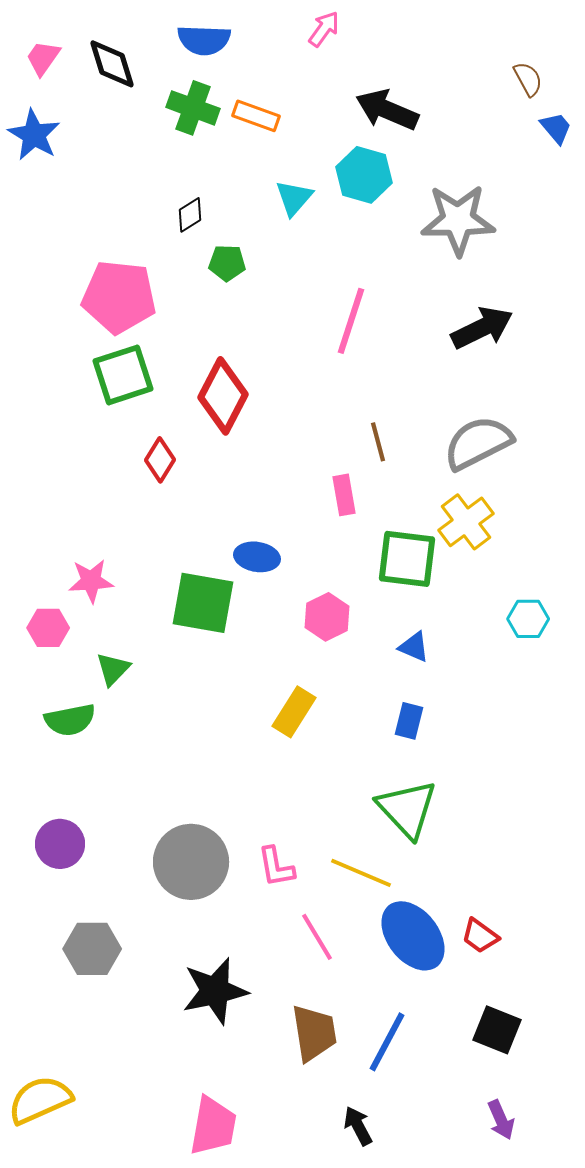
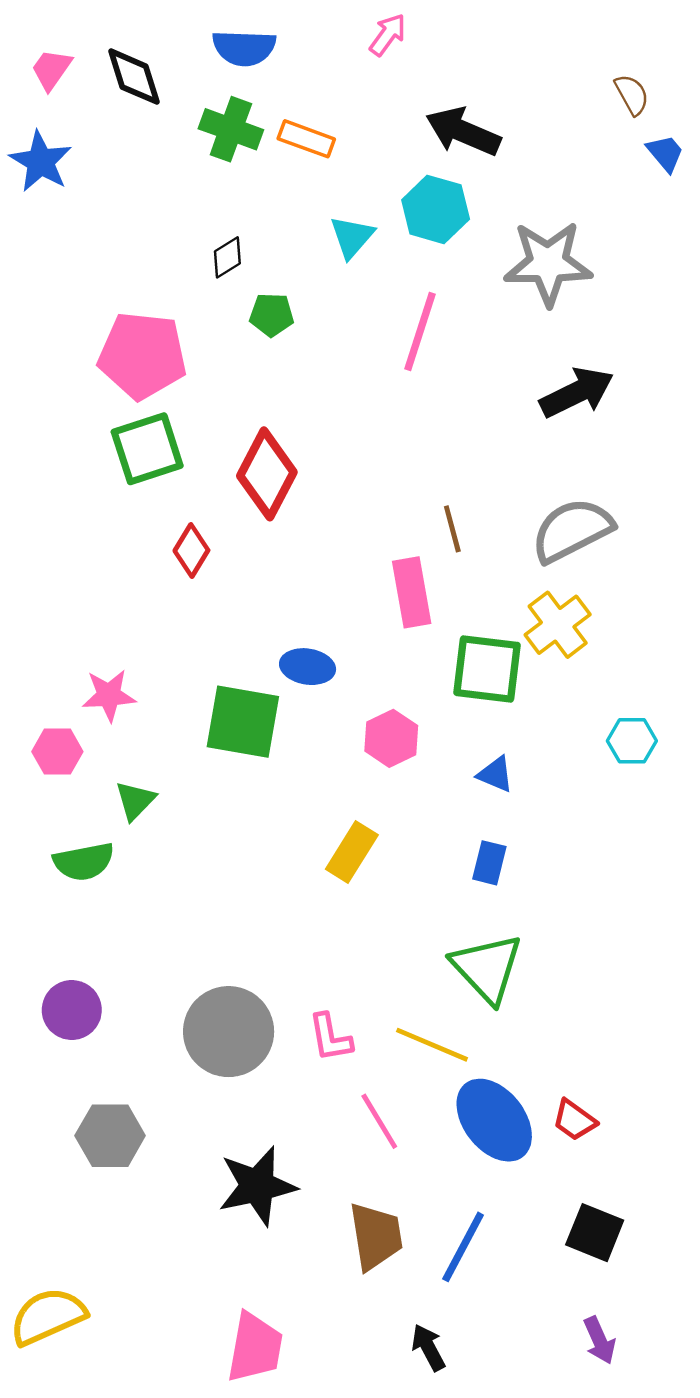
pink line: (351, 321) -> (420, 331), moved
pink rectangle: (344, 495) -> (412, 592), size x1.4

